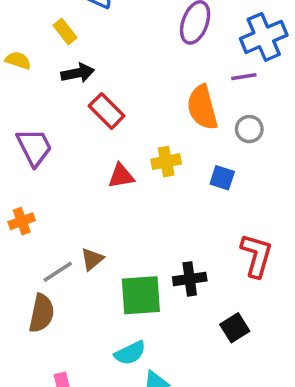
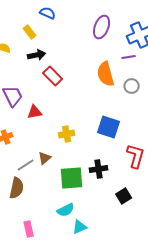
yellow cross: (166, 162) -> (67, 134), moved
red triangle: (121, 176) -> (35, 112), moved
blue square: (222, 178) -> (109, 127), moved, size x1.6

